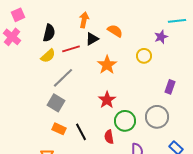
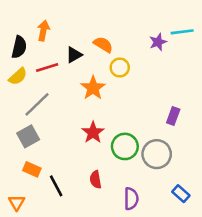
orange arrow: (84, 20) -> (43, 31), moved
purple star: (161, 37) -> (158, 42), moved
yellow circle: (144, 56) -> (120, 68), moved
gray square: (56, 103) -> (28, 136), turned 30
green circle: (125, 121) -> (125, 146), moved
black line: (81, 132) -> (56, 186), moved

